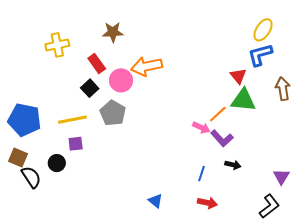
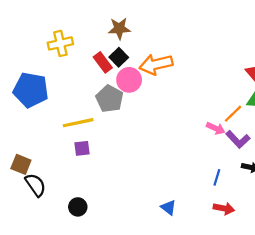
black square: (90, 88) -> (119, 57), moved
gray pentagon: (113, 113) -> (110, 99), moved
blue pentagon: (24, 120) -> (31, 90), moved
black circle: (57, 163) -> (78, 207), moved

